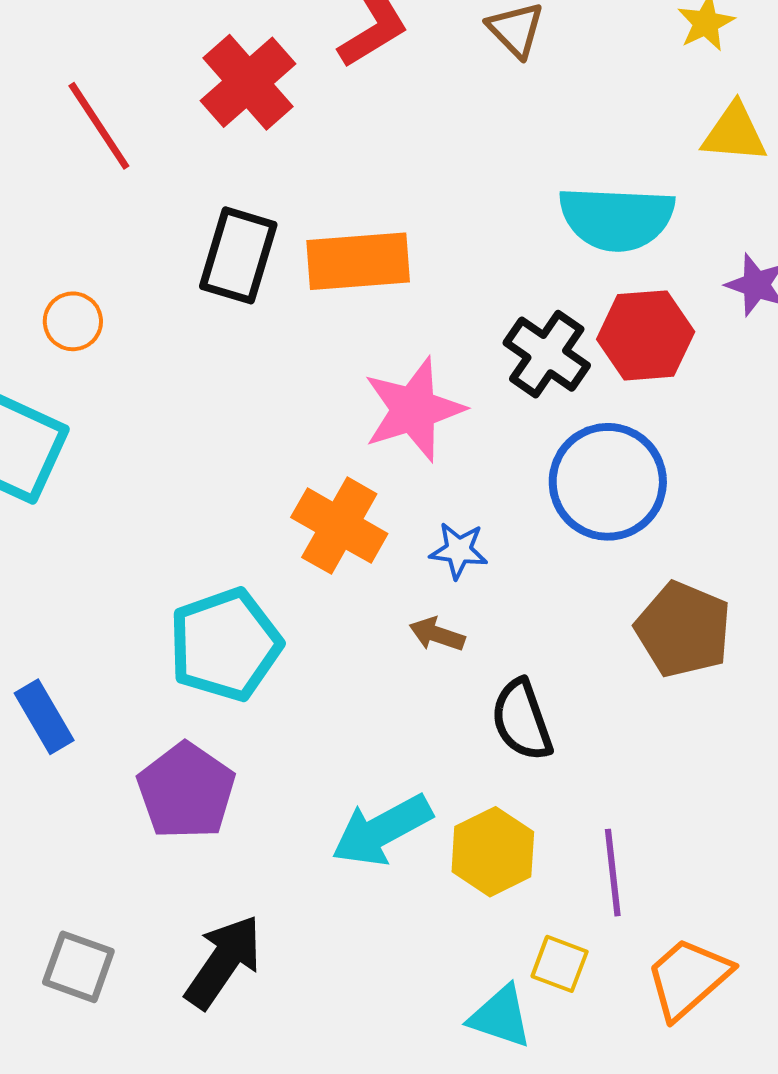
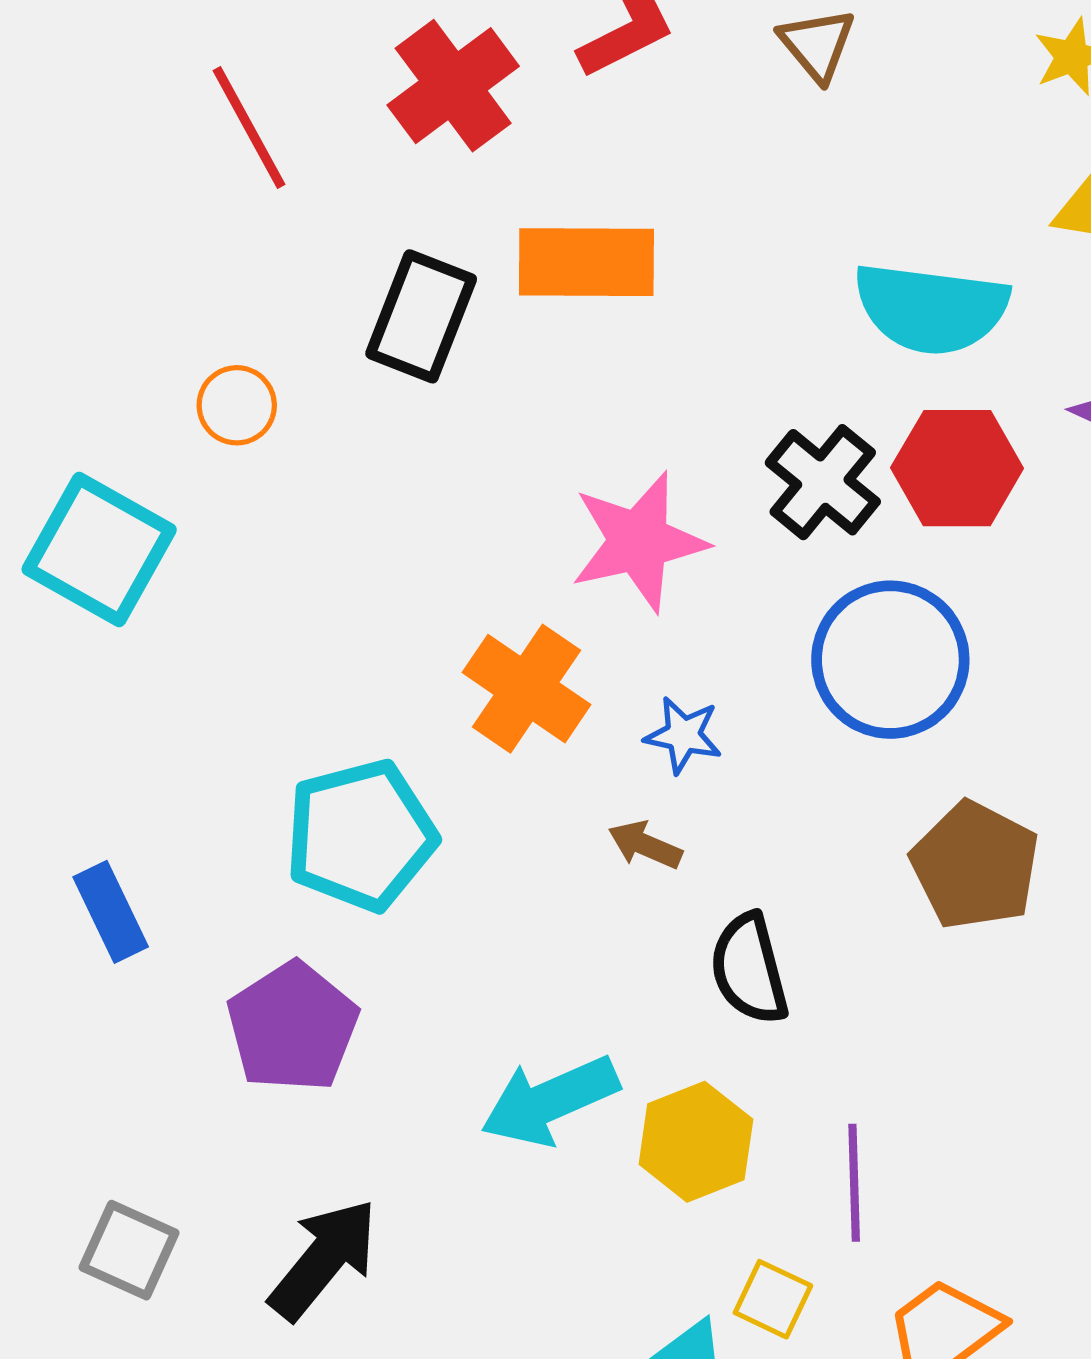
orange rectangle: (358, 261) -> (586, 262), moved
orange circle: (73, 321) -> (237, 405), moved

